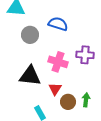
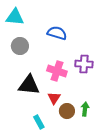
gray circle: (30, 35) -> (20, 46), moved

